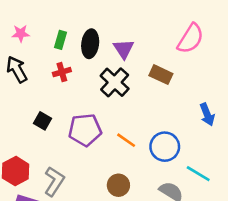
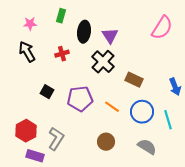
green rectangle: (61, 40) -> (61, 16), moved
brown rectangle: (161, 75) -> (134, 80), moved
cyan line: (198, 174) -> (168, 120), moved, turned 42

